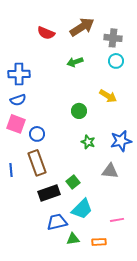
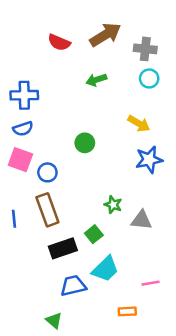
green circle: (79, 111) -> (85, 143), moved
blue star: (121, 141) -> (149, 160), moved
green star: (88, 142) -> (113, 205), moved
green triangle: (73, 239) -> (54, 320), moved, turned 48

